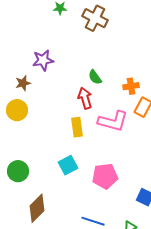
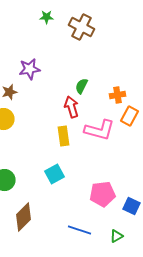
green semicircle: (95, 77) -> (82, 86), turned 63
pink pentagon: (105, 176) -> (102, 194), moved

